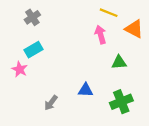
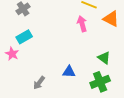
green triangle: (119, 62) -> (104, 58), moved, turned 40

